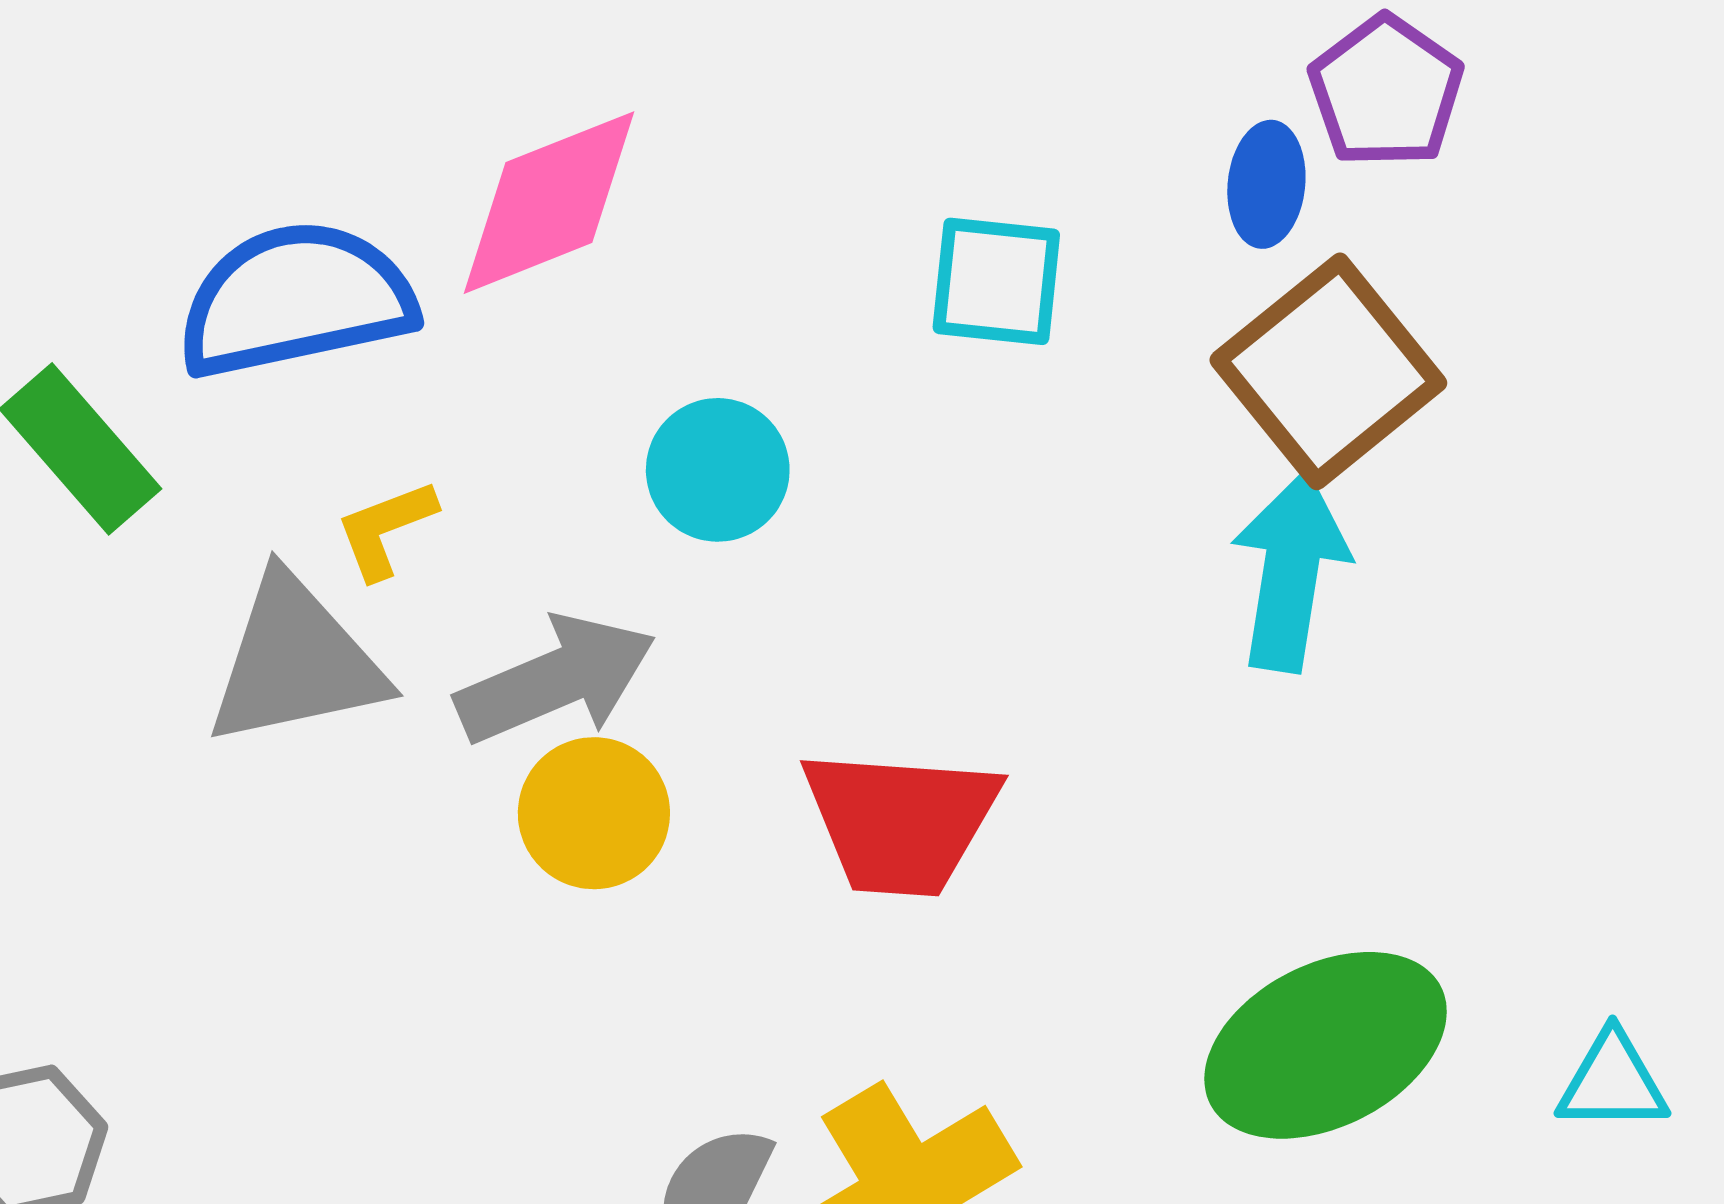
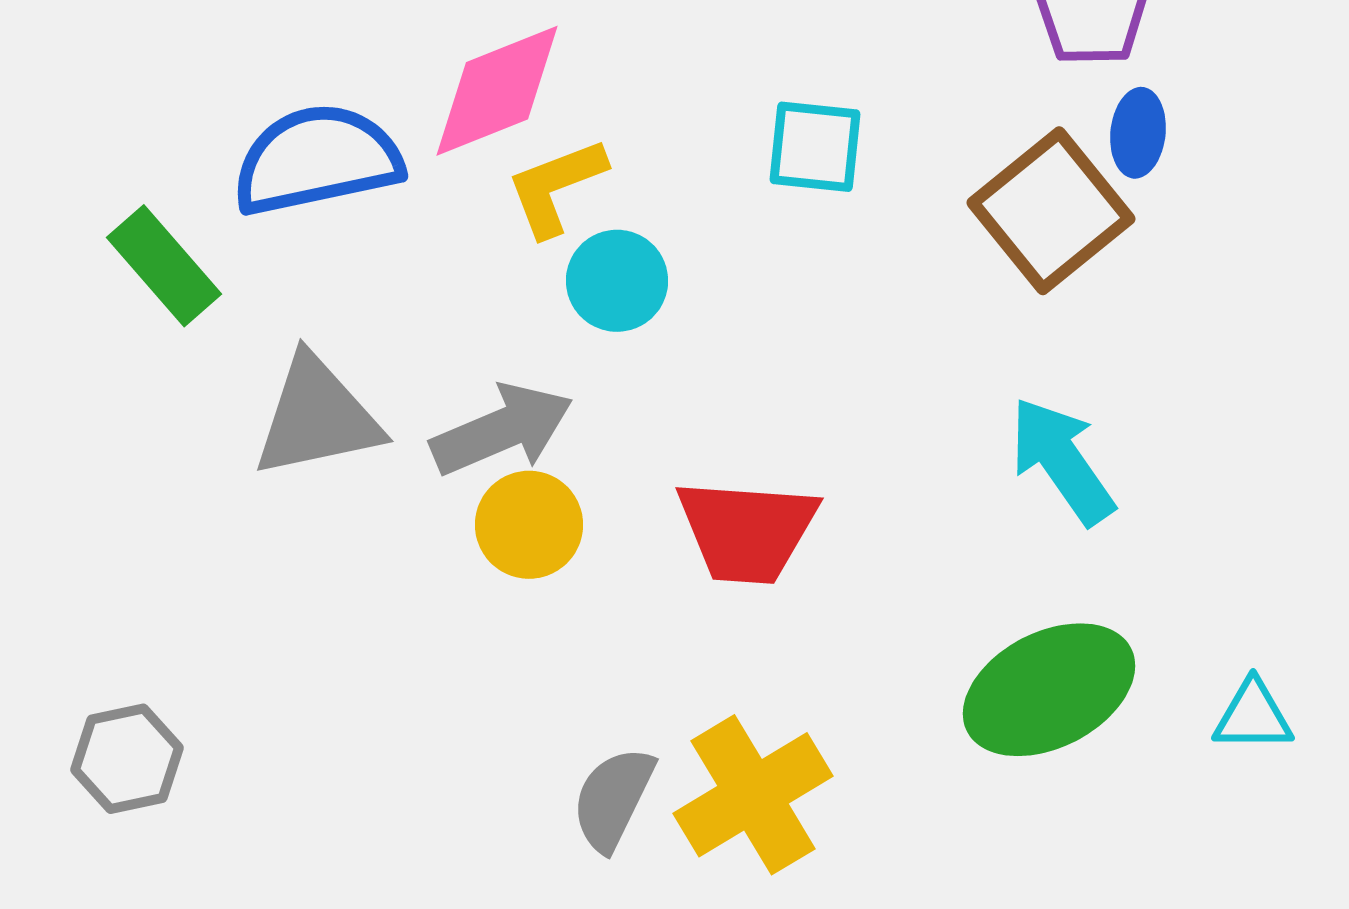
blue ellipse: (1266, 184) -> (1138, 133), moved
yellow L-shape: (386, 529) -> (556, 187), moved, size x1.4
cyan arrow: (1290, 571) -> (1062, 461), moved, turned -44

